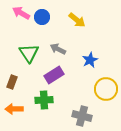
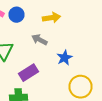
yellow arrow: (77, 20) -> (52, 18), turned -48
gray arrow: (58, 49) -> (40, 40), moved

